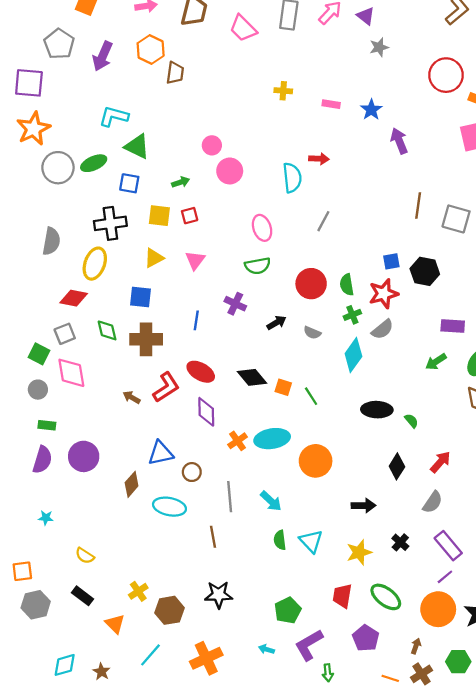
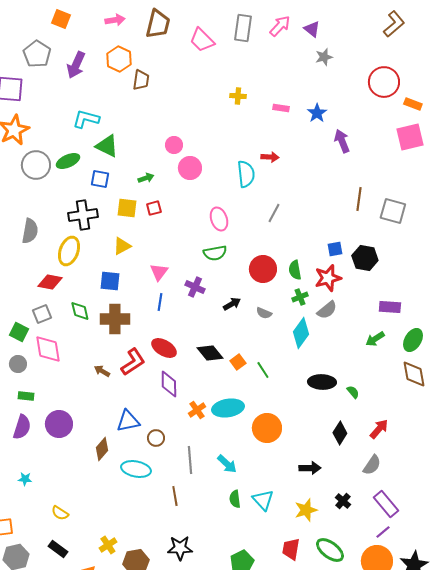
pink triangle: (195, 260) -> (159, 272), moved
orange square: (283, 387) -> (238, 362), turned 35

